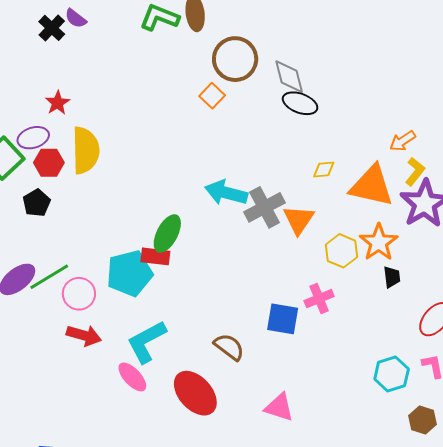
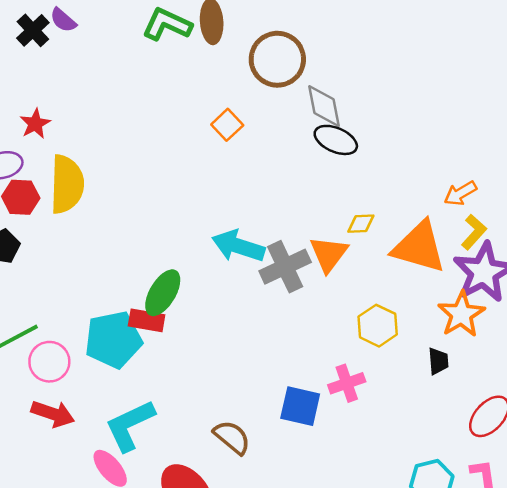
brown circle: (235, 59) -> (277, 59), moved
orange triangle: (299, 220) -> (329, 254), moved
orange star: (379, 242) -> (461, 314), moved

